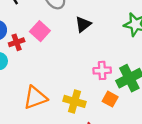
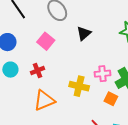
red cross: (17, 42) -> (37, 70), moved
yellow cross: (74, 101) -> (79, 86), moved

